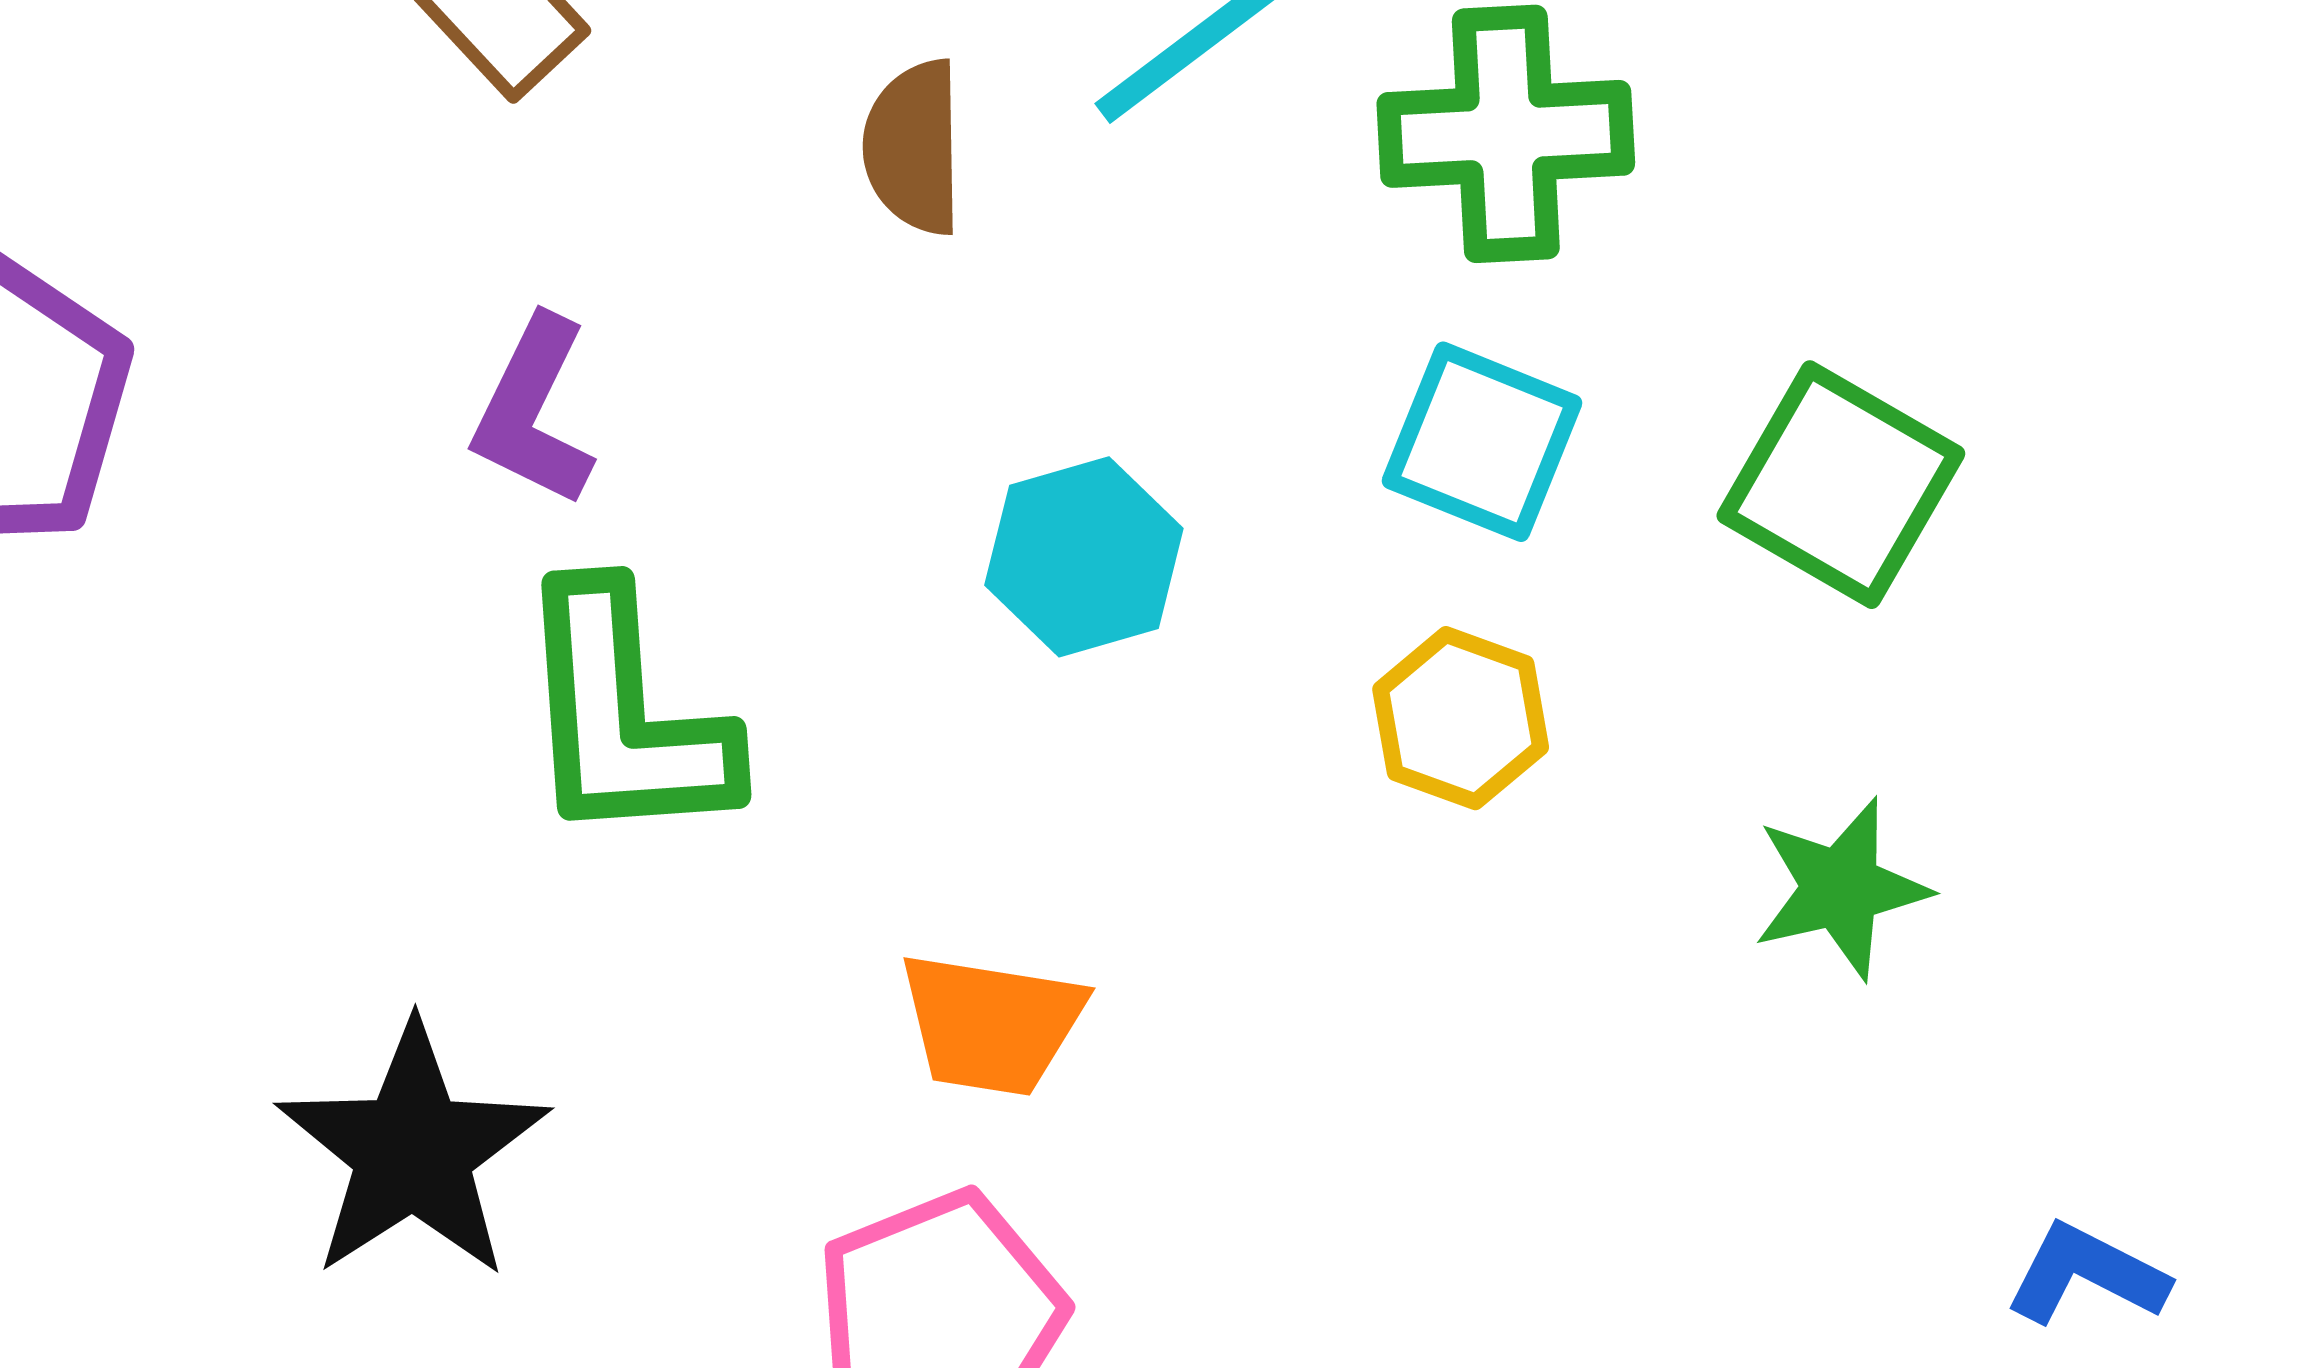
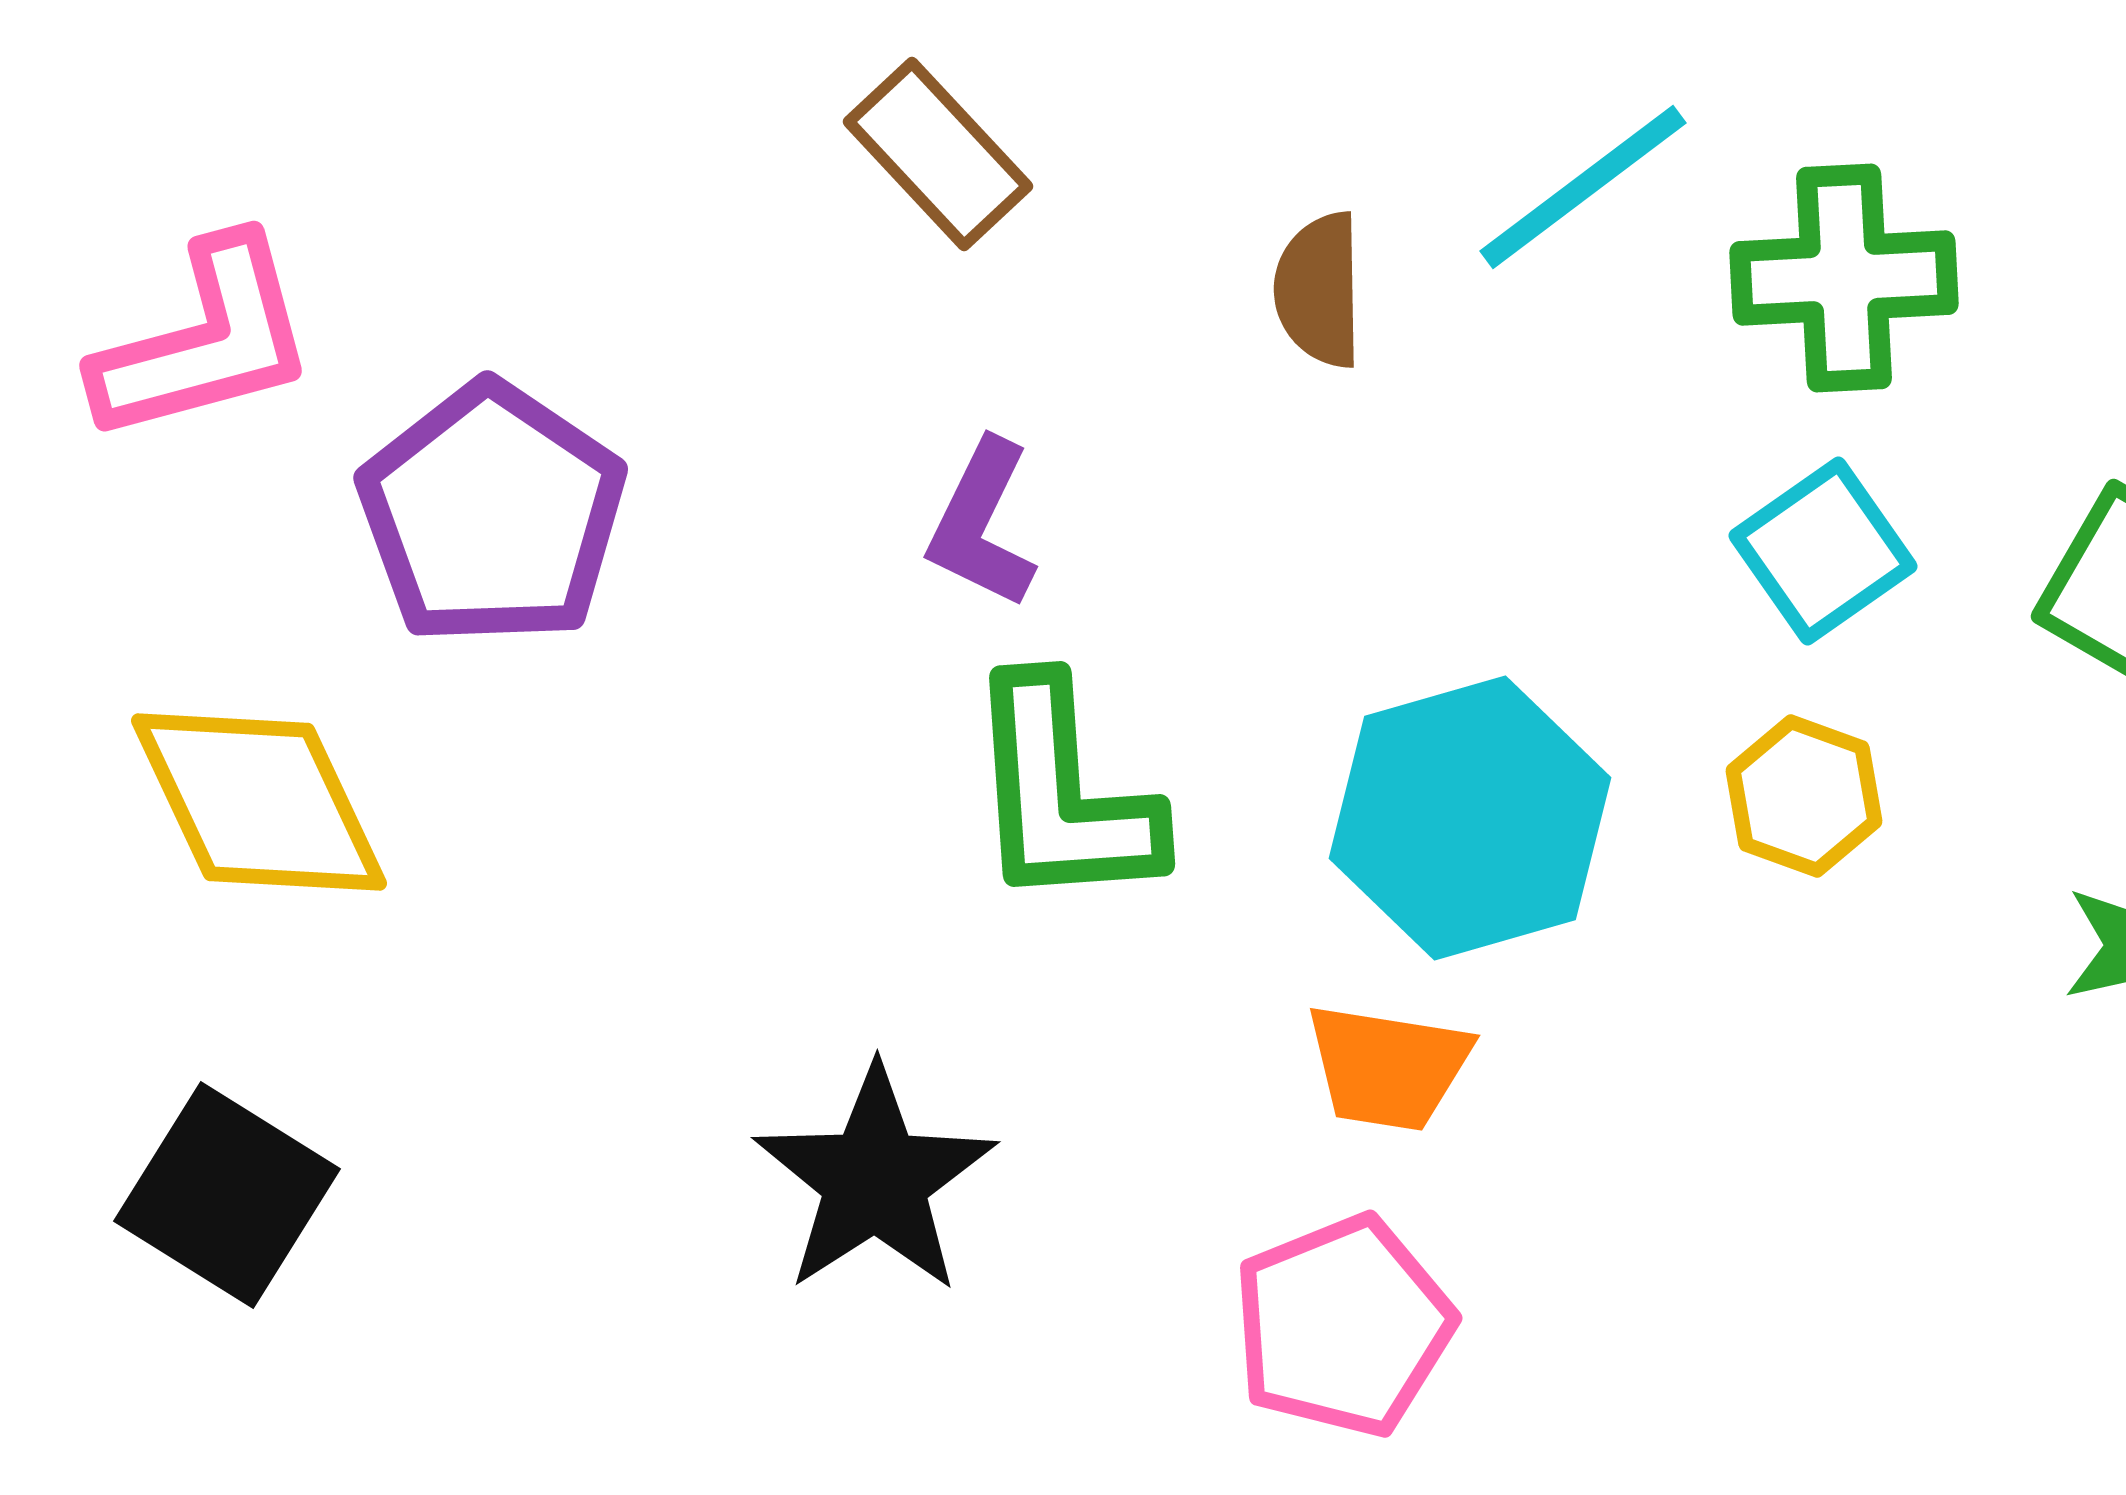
cyan square: (1482, 442) -> (1823, 551), turned 33
cyan hexagon: (1084, 557) -> (1470, 818), moved, size x1.6

